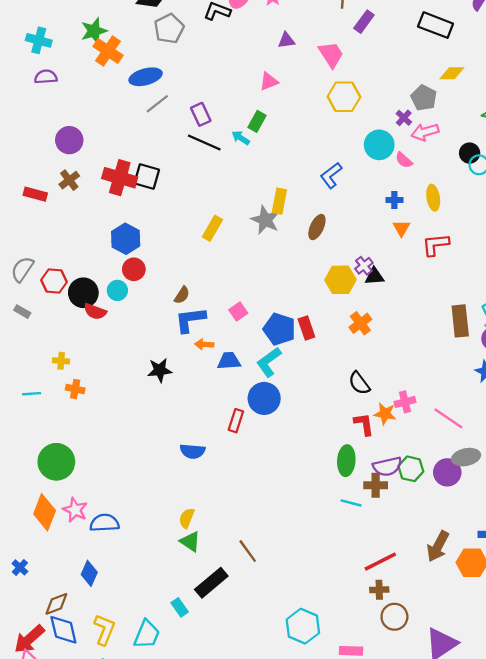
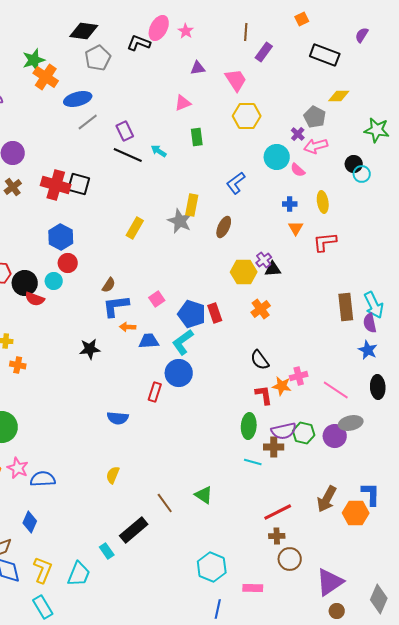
green rectangle: (257, 121) -> (197, 137), moved, turned -36
green triangle: (190, 542) -> (204, 495), moved

